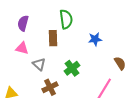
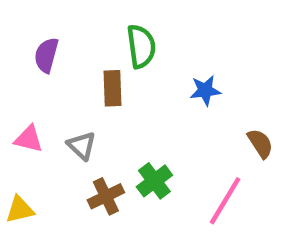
pink triangle: (22, 48) -> (29, 139), moved
green cross: (72, 68) -> (154, 181), moved

